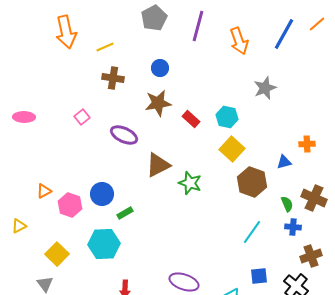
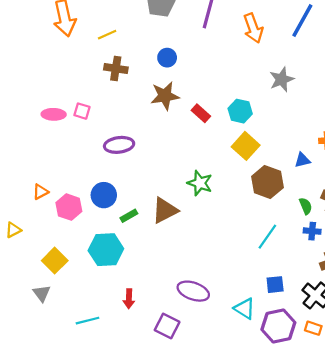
pink ellipse: (24, 117) -> (54, 114), moved
pink square: (82, 117) -> (82, 111), turned -35
purple ellipse: (124, 135) -> (119, 145), moved, turned -32
brown triangle: (158, 165) -> (165, 210), moved

